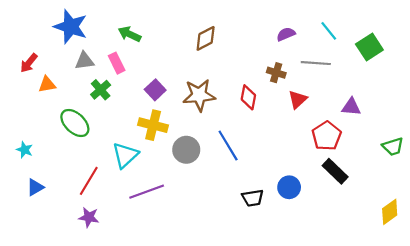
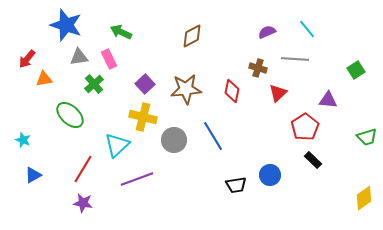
green square: (369, 47) -> (356, 70), moved, size x0.7
black rectangle: (335, 171) -> (313, 160), size x0.7

